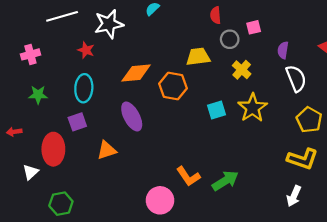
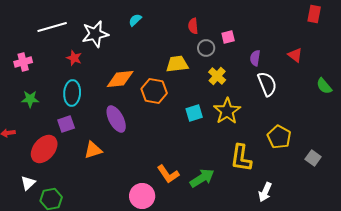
yellow pentagon: (309, 120) -> (279, 137), moved
red ellipse: (53, 149) -> (44, 149), turned 40
yellow L-shape: (303, 159) -> (241, 158), moved, turned 80
white triangle: (30, 172) -> (28, 183), moved

